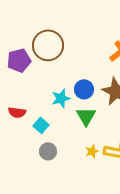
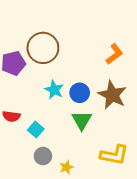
cyan star: (61, 98) -> (54, 90), moved, turned -30
yellow star: (92, 151) -> (66, 167), moved

